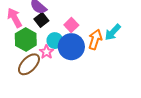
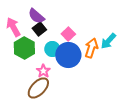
pink star: (47, 52) -> (43, 71), moved
brown ellipse: (29, 64) -> (38, 88), moved

